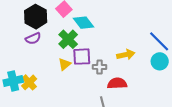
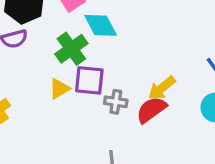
yellow arrow: (126, 55) -> (162, 88), turned 144
red semicircle: (117, 83) -> (151, 110), moved, turned -42

